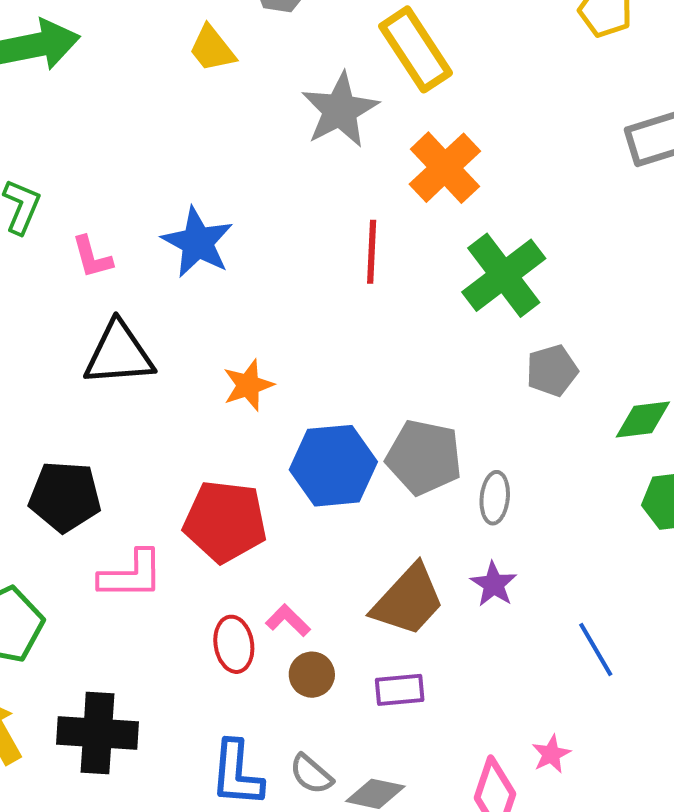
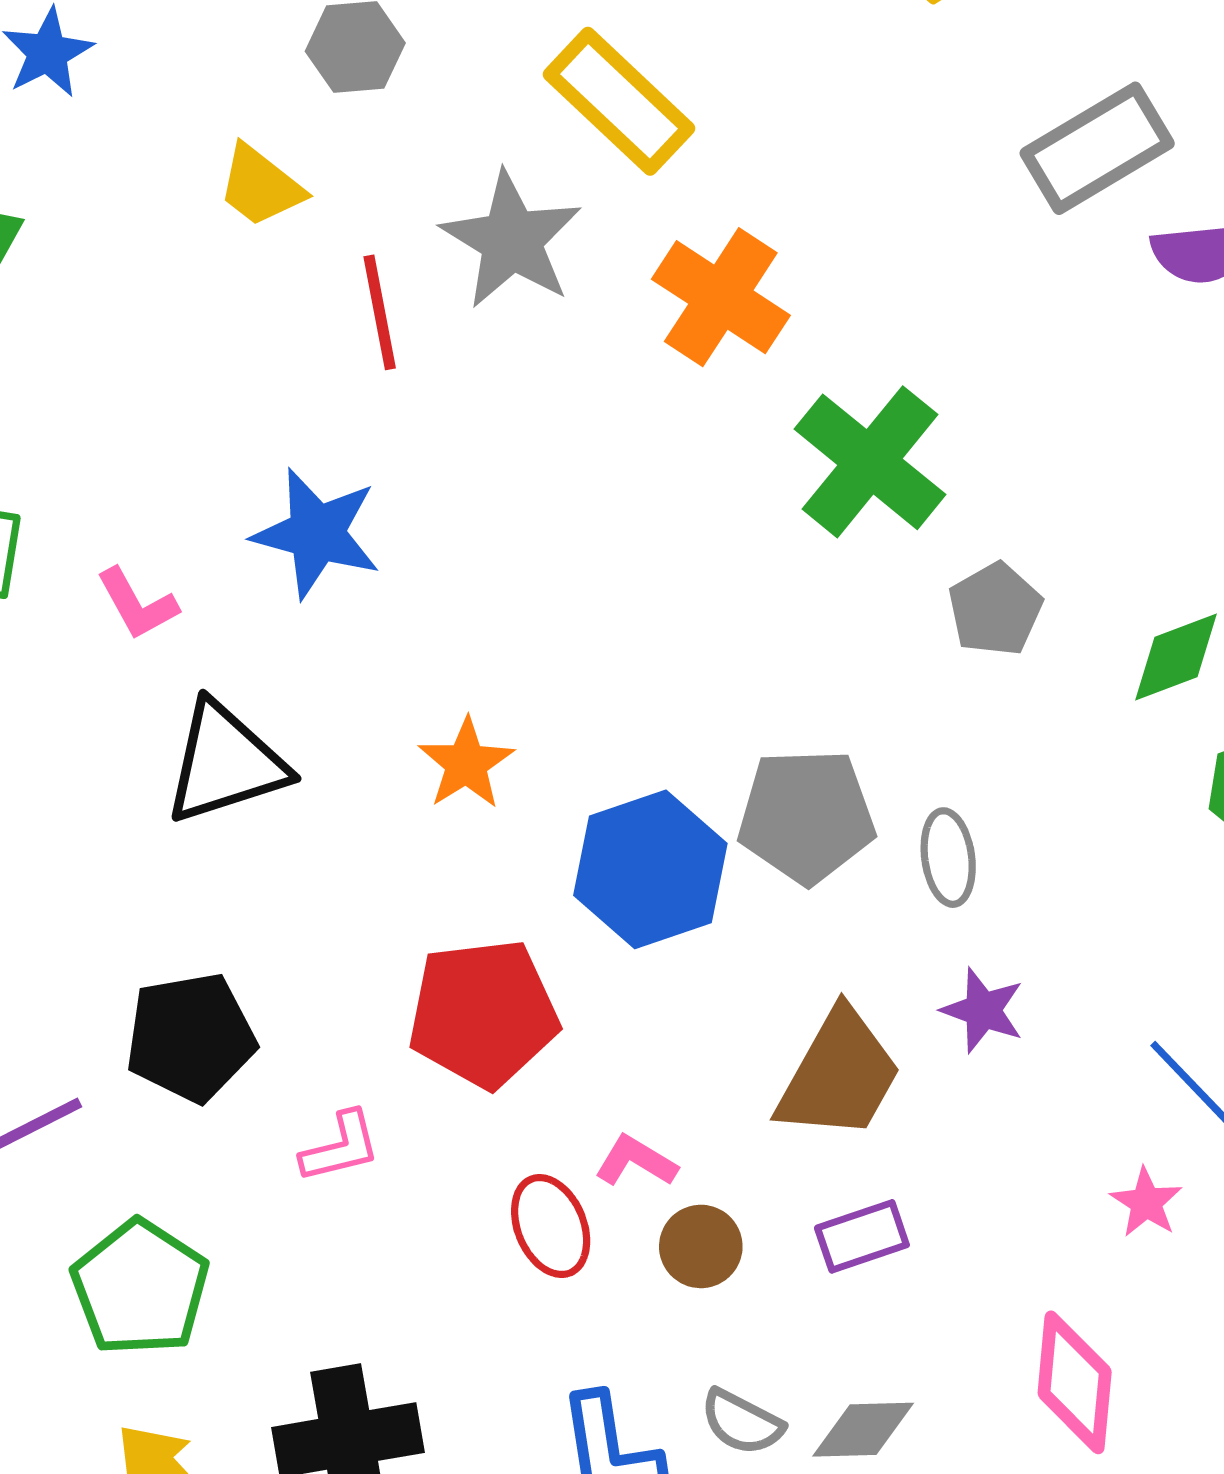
red line: (372, 252) -> (380, 312), moved
pink L-shape: (131, 575) -> (340, 1147), size x0.7
pink star: (551, 754) -> (1146, 1202), moved

